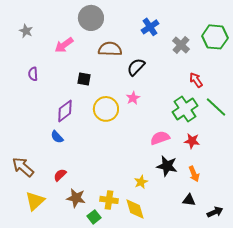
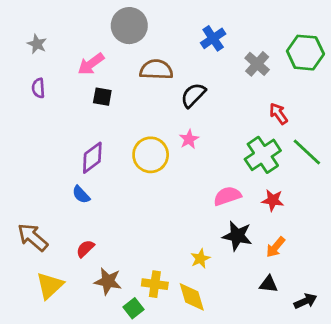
purple semicircle: (33, 74) -> (38, 88), moved
black square: (84, 79) -> (102, 97), moved
orange arrow: (194, 174) -> (276, 247), turned 63

